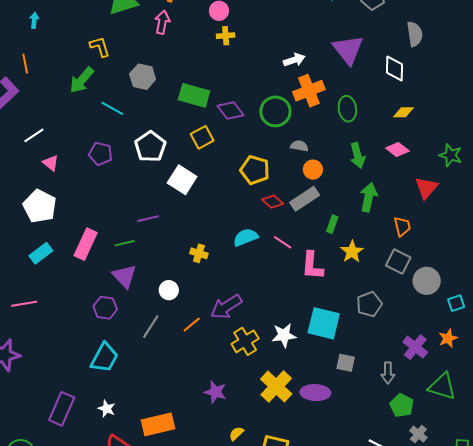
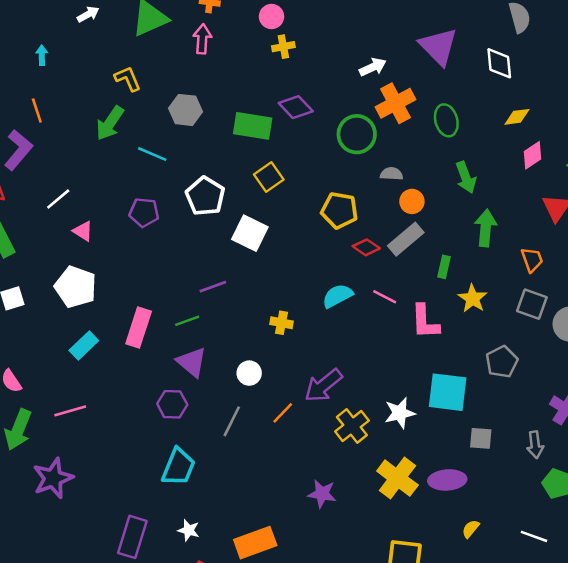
purple diamond: (230, 111) -> (296, 107), moved
pink diamond: (397, 149) -> (533, 155), moved, turned -65
yellow semicircle: (236, 434) -> (471, 529), moved

